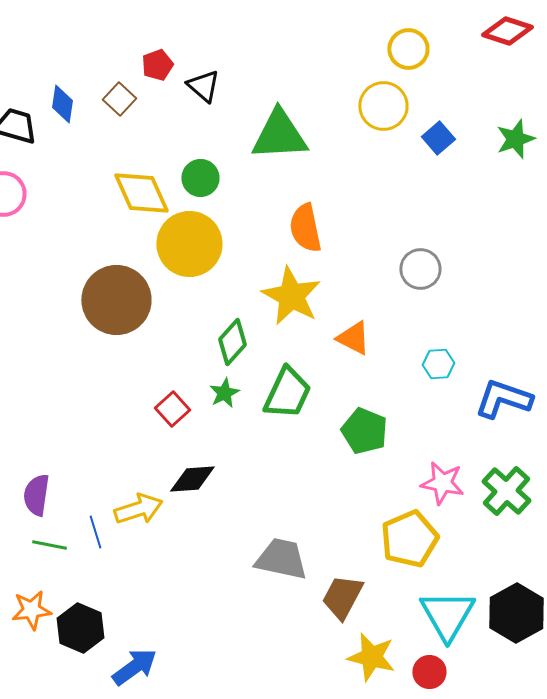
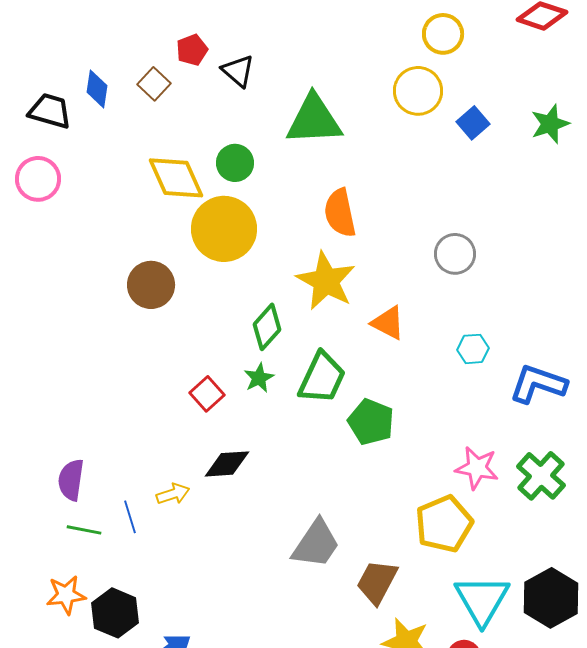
brown circle: (116, 300) -> (151, 285), size x0.7
green pentagon: (364, 431) -> (371, 422), moved
yellow arrow: (138, 509) -> (173, 494), size x0.7
gray trapezoid: (281, 559) -> (316, 544), turned 112

